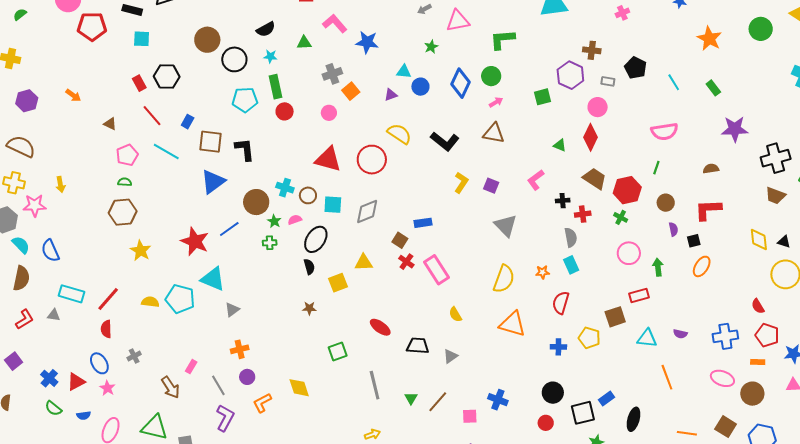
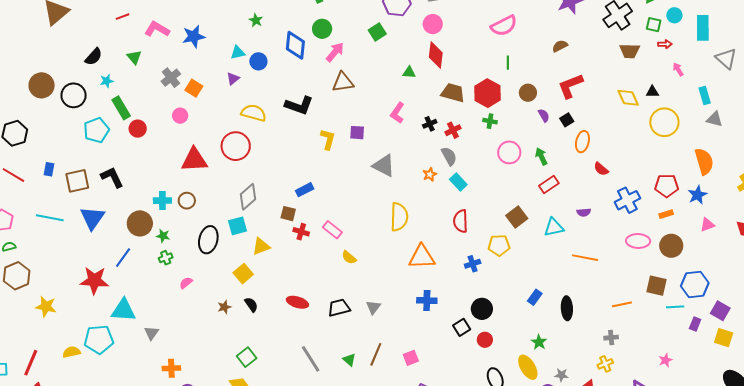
green triangle: (304, 43) -> (134, 57), turned -49
pink arrow: (496, 102) -> (335, 52), size x1.5
cyan line: (166, 151) -> (50, 218), moved
cyan square: (333, 205) -> (237, 226), moved
pink semicircle: (295, 220) -> (186, 283), moved
black semicircle: (309, 267) -> (251, 305), moved
pink rectangle: (436, 270) -> (332, 230), size x0.7
orange star: (543, 272) -> (430, 174), moved
red rectangle: (639, 295) -> (549, 185), moved
red semicircle: (758, 306) -> (601, 169), moved
yellow semicircle: (455, 314) -> (349, 257), moved
orange cross: (240, 349) -> (171, 368), turned 30
green square: (338, 352) -> (247, 357), moved
orange line: (667, 377) -> (585, 258), turned -40
blue cross: (498, 400) -> (427, 301), moved
black square: (583, 413) -> (462, 327), moved, size x0.7

